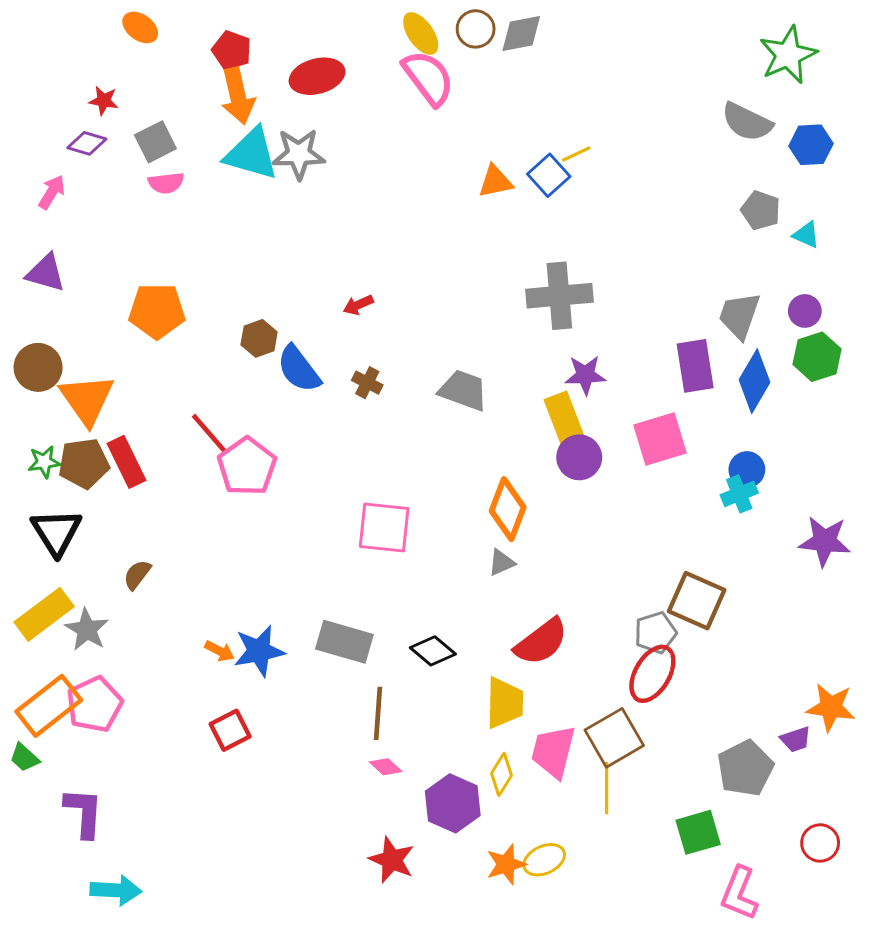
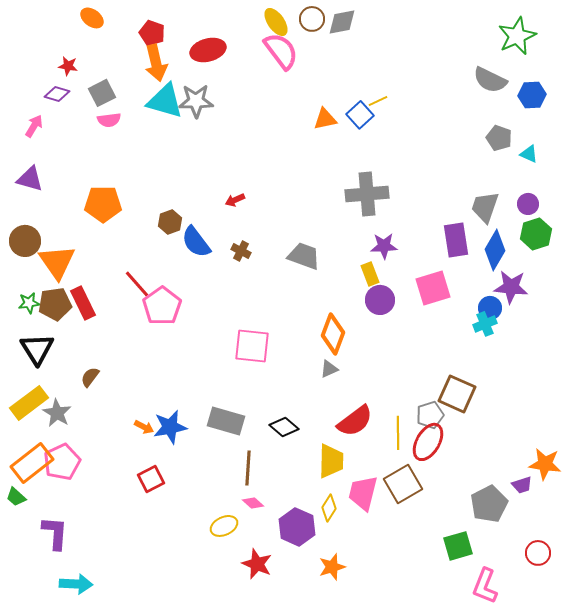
yellow rectangle: (564, 418) -> (370, 274), size x0.7
purple star: (825, 541) -> (511, 287), moved
yellow line: (607, 788) -> (398, 433), moved
yellow ellipse: (544, 860) -> (224, 526), moved

